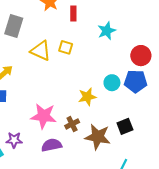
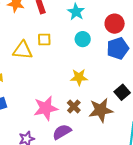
cyan circle: (112, 83) -> (83, 39), moved
yellow star: (87, 97) -> (79, 77), turned 30

